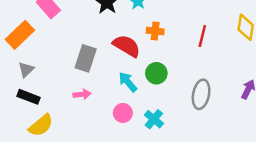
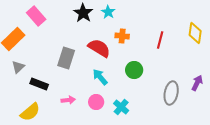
green circle: (156, 73) -> (134, 70), moved
pink arrow: (82, 94) -> (68, 100), moved
gray ellipse: (201, 94) -> (171, 93), moved
black rectangle: (29, 97) -> (39, 84), moved

